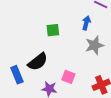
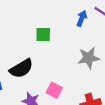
blue arrow: (86, 23) -> (82, 18), moved

